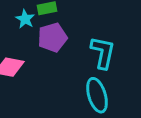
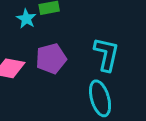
purple pentagon: (52, 38) -> (51, 59), moved

